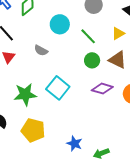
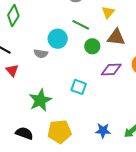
cyan circle: (60, 24) -> (58, 39), moved
cyan square: (58, 88) -> (79, 87), moved, size x0.7

